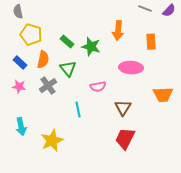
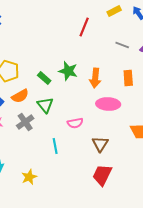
orange arrow: (118, 31) -> (95, 78), moved
green star: (91, 47) -> (68, 71), moved
orange semicircle: (43, 60) -> (20, 96), turned 48
yellow star: (52, 141) -> (29, 177), size x0.7

